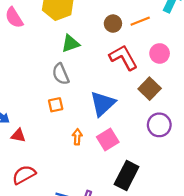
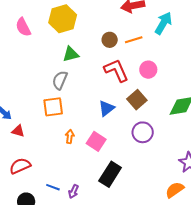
gray semicircle: (61, 74) -> (60, 80), turned 42
blue triangle: (103, 104) -> (106, 108), moved, size x0.7
orange square: (56, 105) -> (53, 107), size x1.5
pink square: (108, 140) -> (96, 141), turned -30

